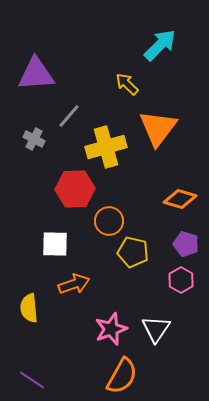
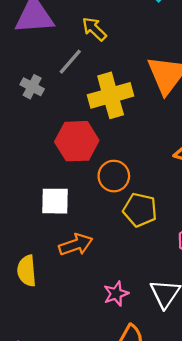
yellow arrow: (127, 84) -> (94, 29), moved
pink star: (111, 329) -> (116, 294), size x0.7

